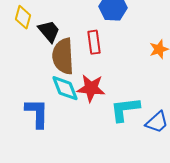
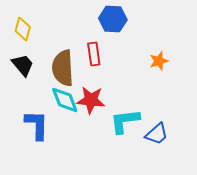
black trapezoid: (49, 31) -> (23, 65), moved

